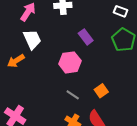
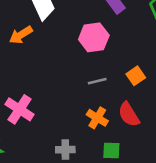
gray line: (73, 95) -> (97, 81), turned -48

